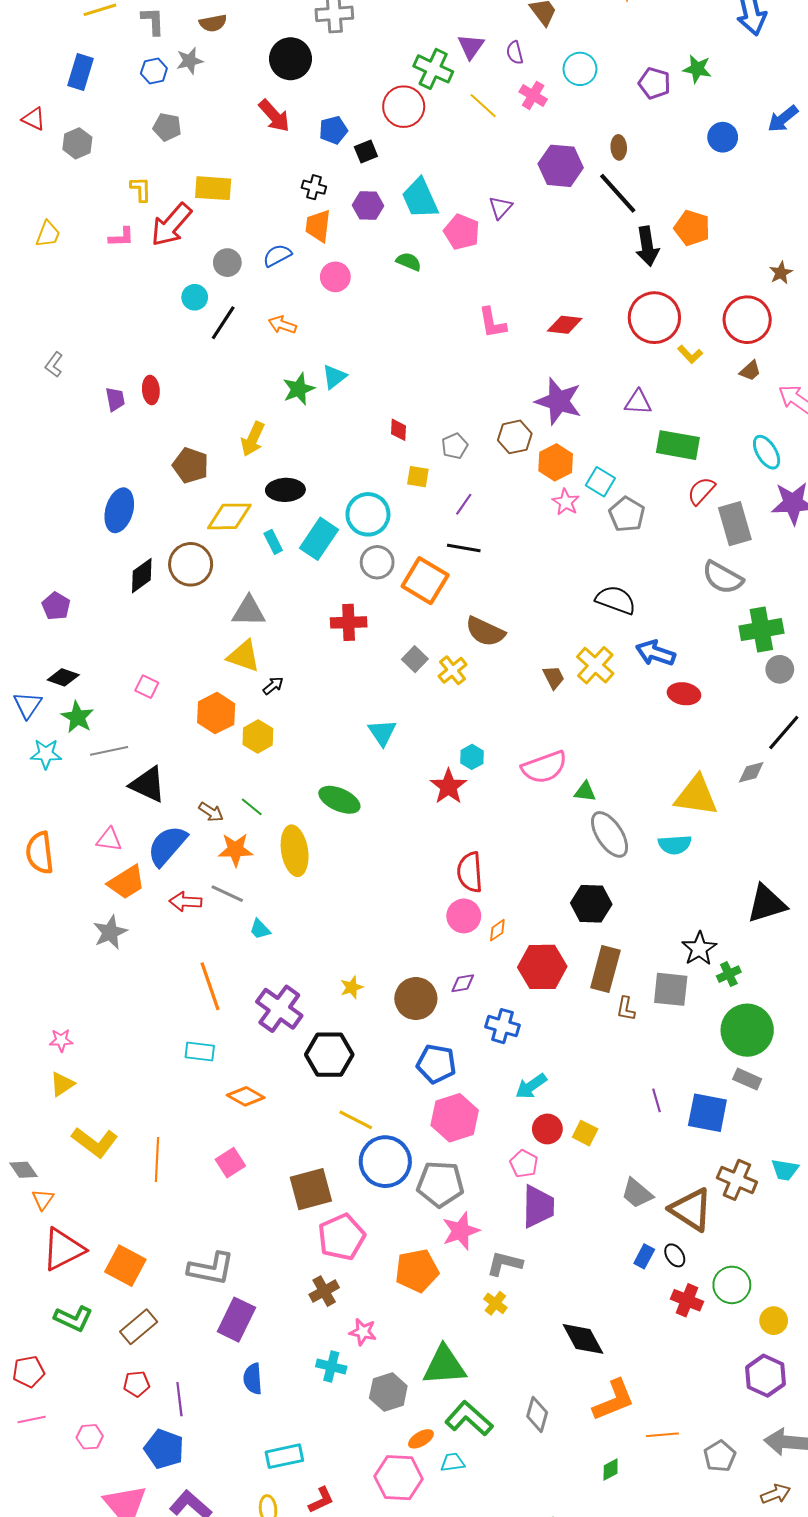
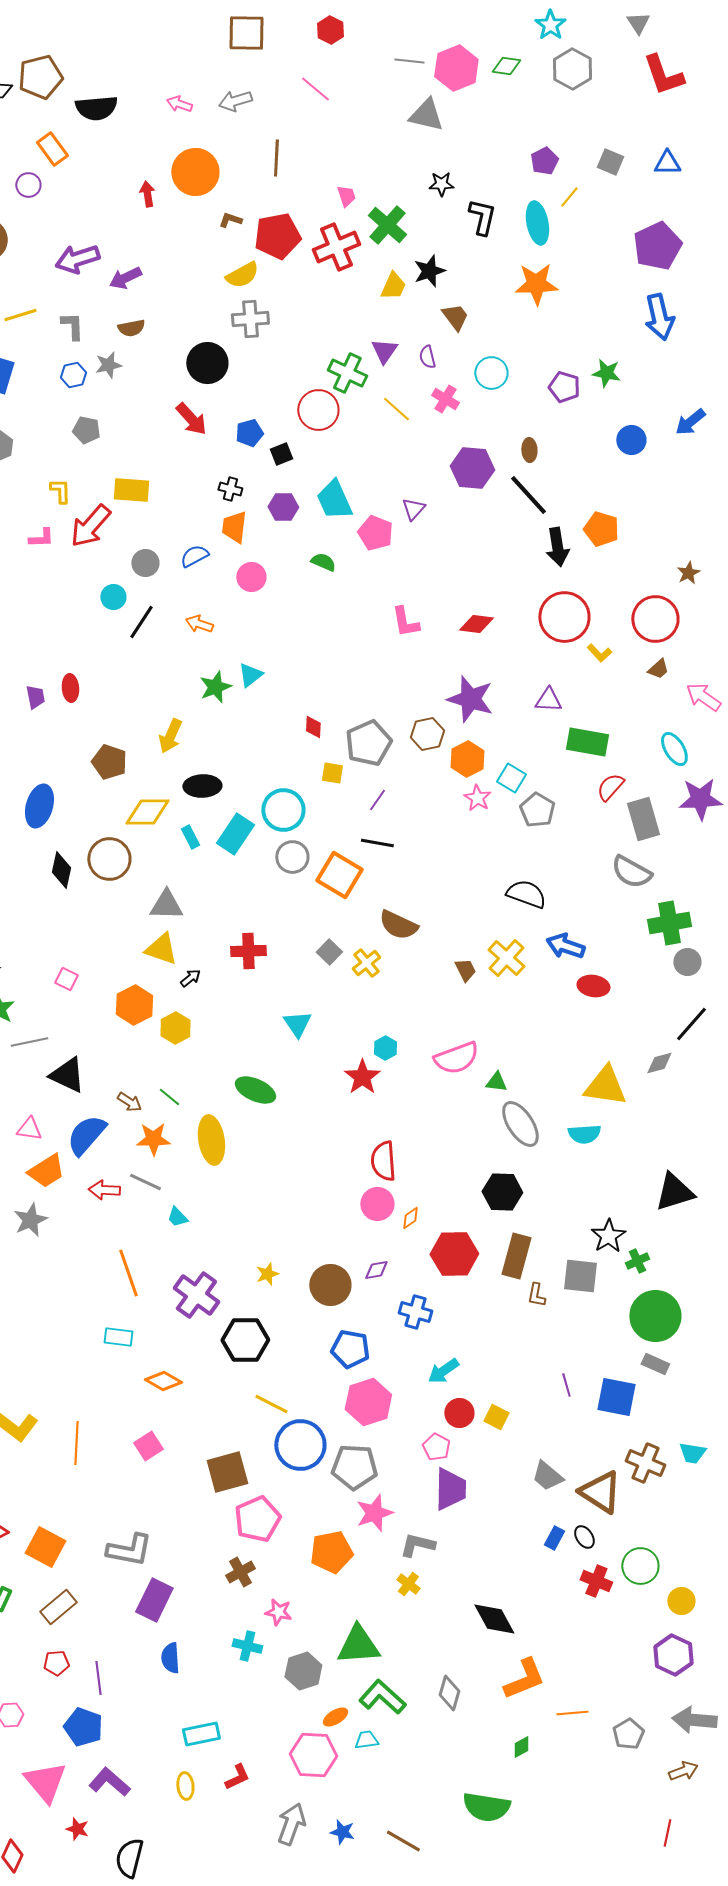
gray pentagon: (455, 446) -> (368, 743), size x1.8
black diamond: (142, 576) -> (61, 870), turned -42
red cross: (349, 622) -> (248, 951), moved

